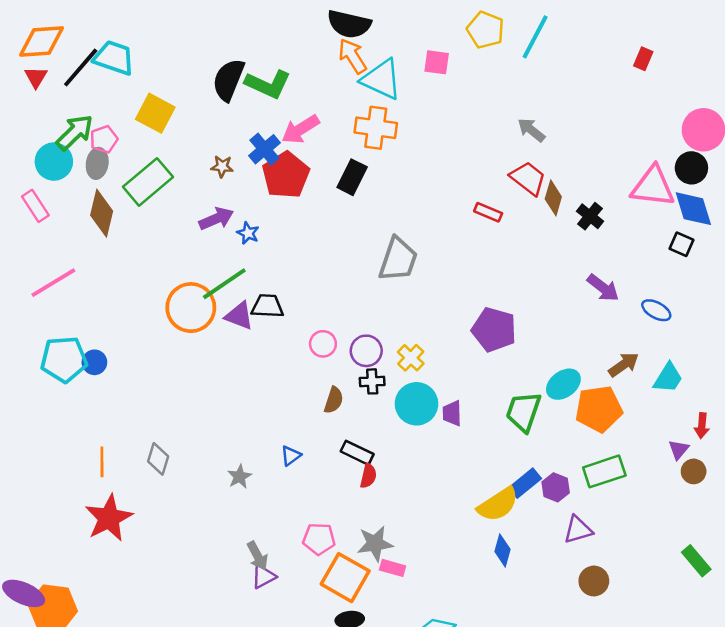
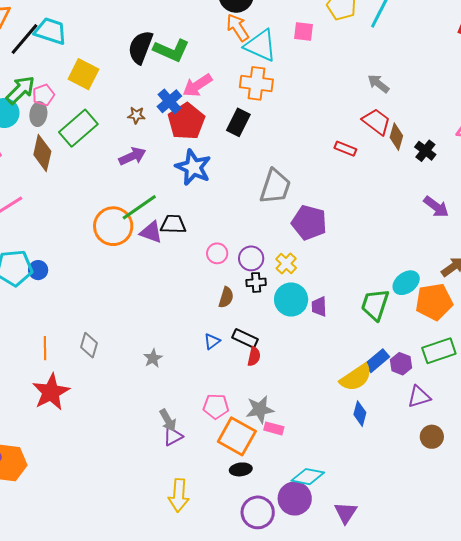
blue star: (248, 233) -> (193, 167), moved, size x2.0
purple pentagon: (494, 330) -> (309, 223), moved
blue triangle: (291, 456) -> (212, 341), moved

